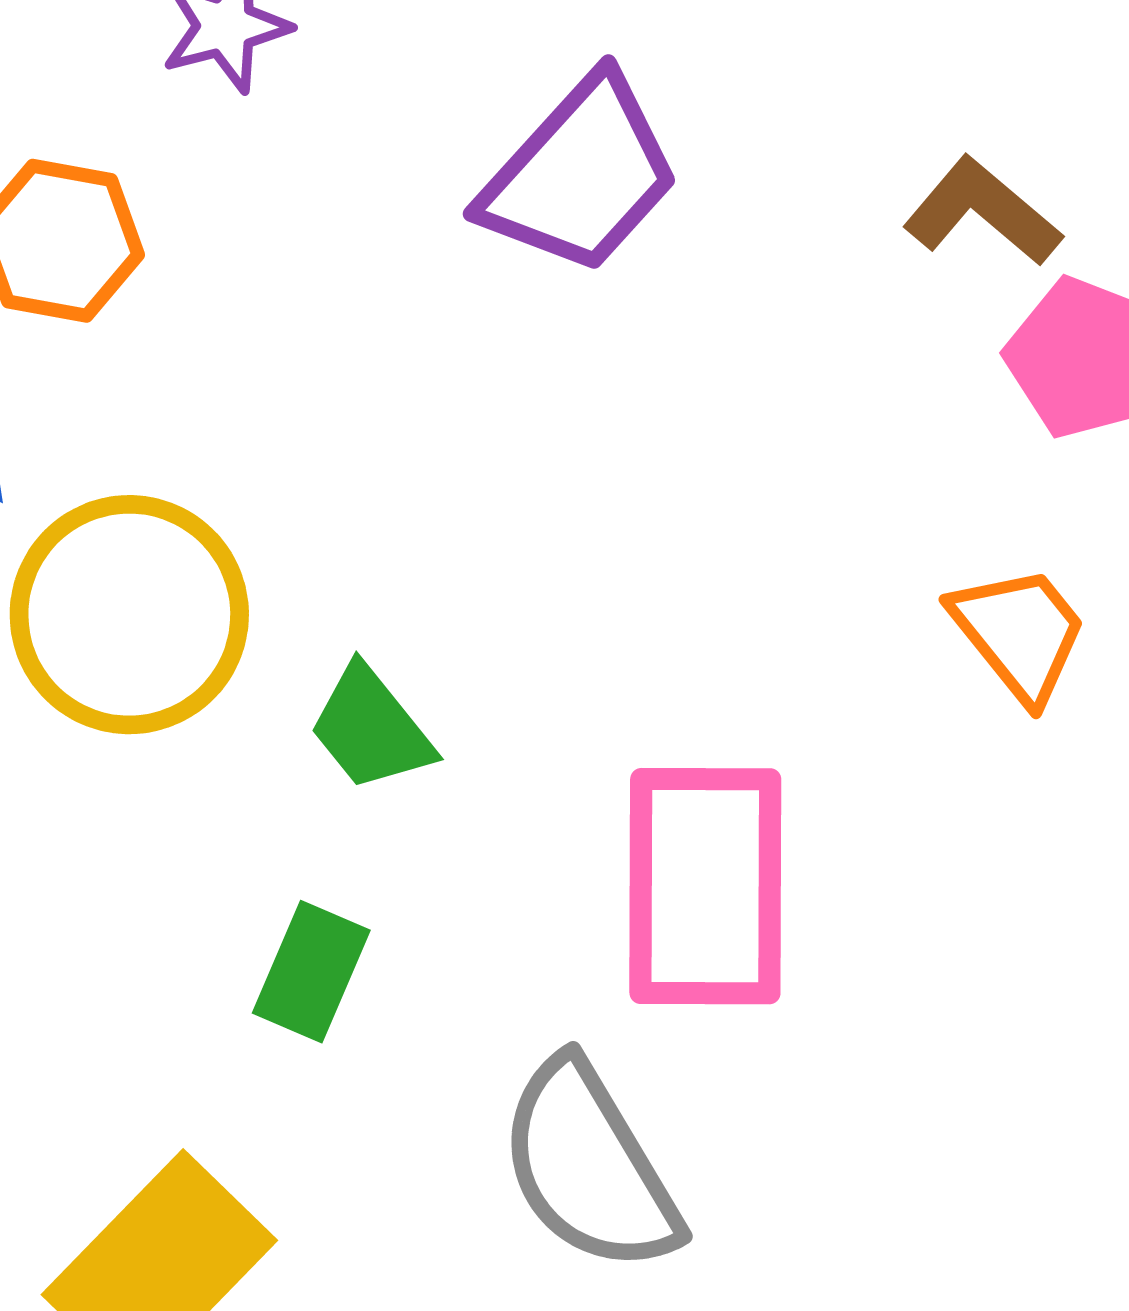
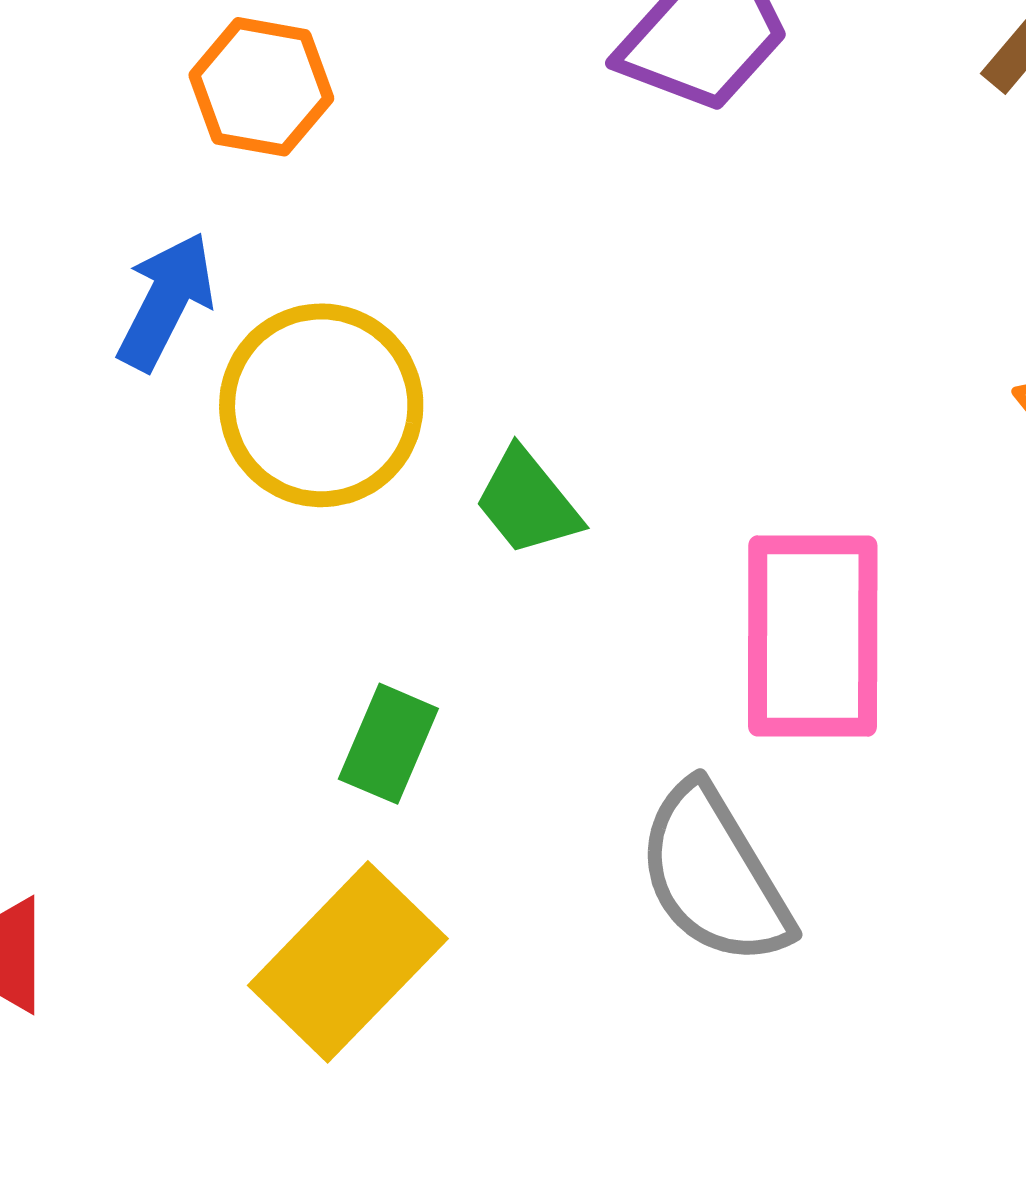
green rectangle: (311, 972) -> (388, 744), moved

